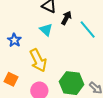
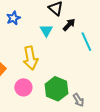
blue star: (14, 40) -> (13, 18), moved

